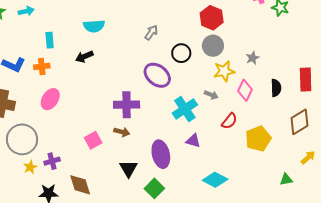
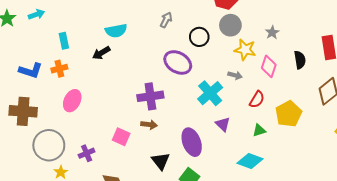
cyan semicircle: (94, 26) -> (116, 31), moved
yellow star: (224, 71) -> (245, 50), turned 30
pink square: (93, 140) -> (121, 137), turned -30
purple triangle: (193, 141) -> (223, 124), turned 35
purple cross: (52, 161) -> (87, 153), moved
green triangle: (286, 179) -> (259, 130), moved

